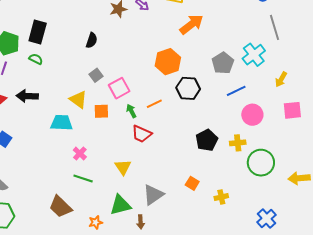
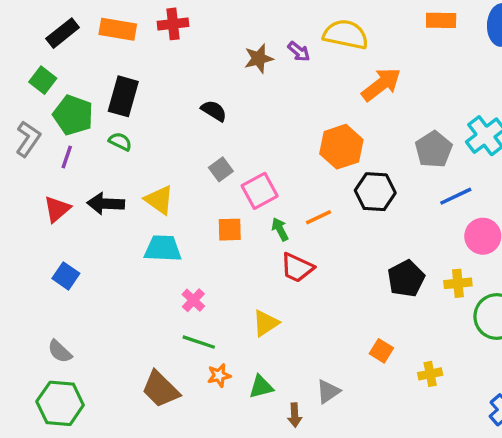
black semicircle: (92, 40) -> (214, 111), turned -77
yellow triangle: (78, 100) -> (159, 200), moved
yellow triangle: (123, 167) -> (266, 323), turned 30
gray triangle: (153, 195) -> (328, 391), moved, size x0.7
green triangle: (120, 205) -> (261, 387), size x0.7
orange star: (96, 222) -> (219, 375), moved

